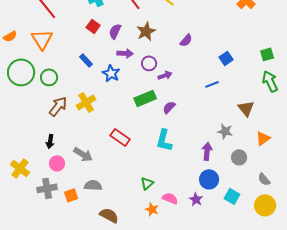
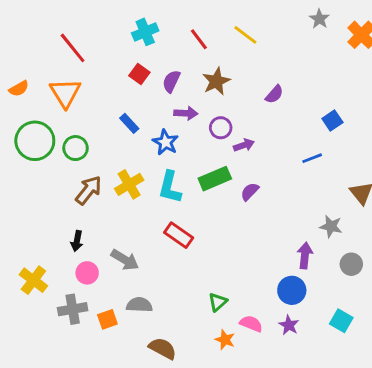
cyan L-shape: (164, 140) -> (170, 187), moved
blue circle: (209, 179) -> (292, 290), moved

